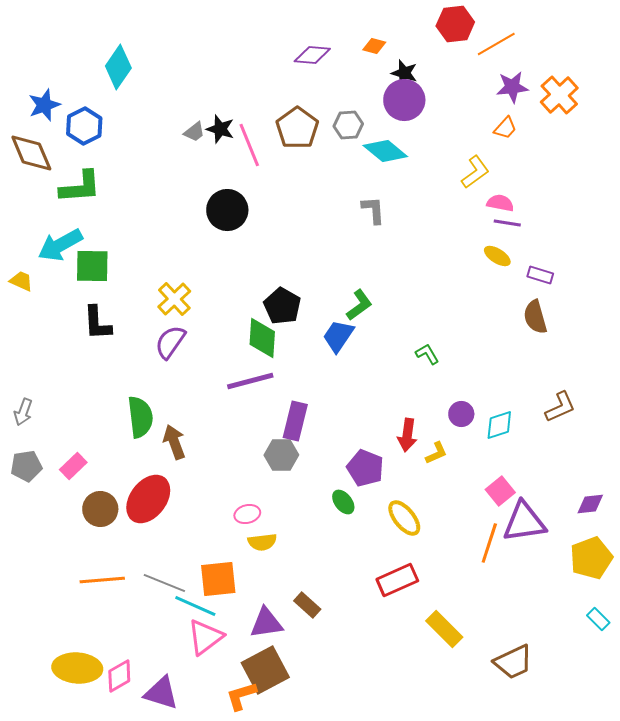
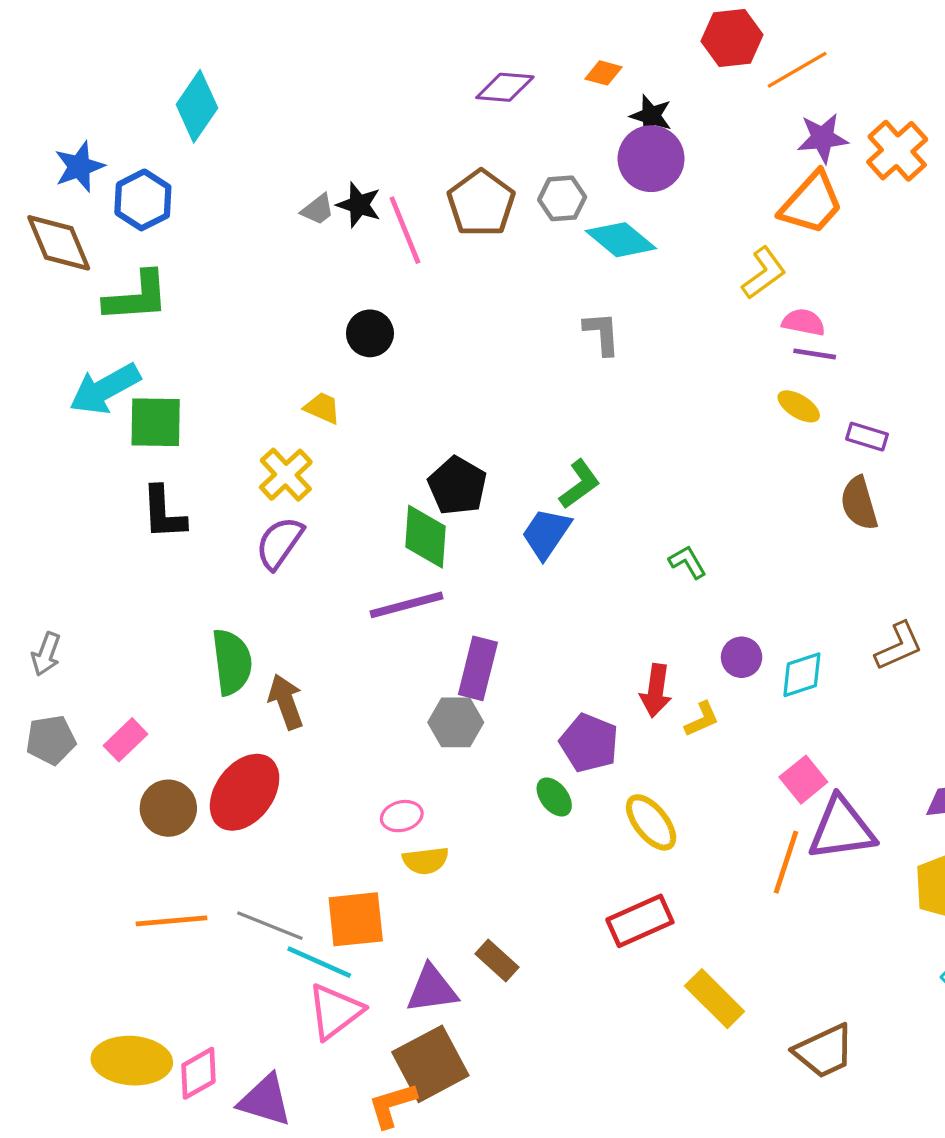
orange trapezoid: (505, 128) -> (811, 203), size x1.8
black circle: (227, 210) -> (370, 333), size x0.7
yellow trapezoid: (21, 281) -> (322, 408), moved

